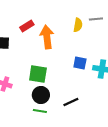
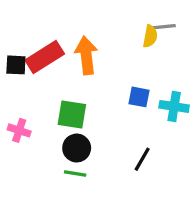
yellow semicircle: (78, 25) -> (150, 36), moved
red rectangle: (27, 26) -> (45, 57), moved, size x1.6
black line: (71, 102) -> (142, 159), moved, turned -35

